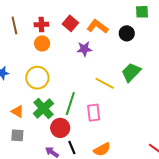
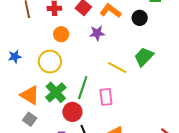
orange circle: (42, 43) -> (61, 34), moved
orange triangle: (18, 111) -> (30, 95), size x1.5
gray square: (17, 135) -> (30, 119), turned 32

